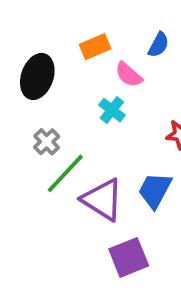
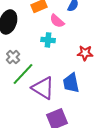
cyan cross: (112, 110) -> (48, 40), turned -32
blue trapezoid: (155, 190) -> (71, 83), turned -40

